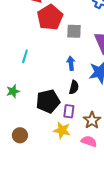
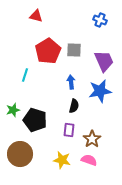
red pentagon: (50, 17) -> (48, 51), moved
black pentagon: (48, 101) -> (35, 120), moved, turned 30
yellow star: (62, 130) -> (62, 160), moved
brown circle: (20, 135) -> (20, 154), size x1.6

